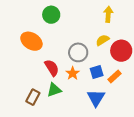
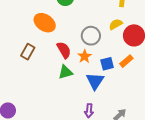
blue square: (97, 72) -> (107, 64), moved
brown rectangle: (33, 97) -> (28, 52), moved
blue triangle: (96, 98) -> (95, 81), moved

